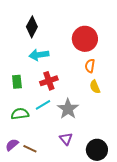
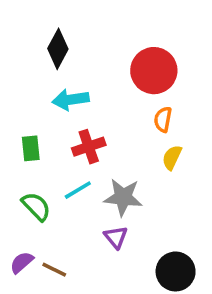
yellow semicircle: (95, 87) -> (172, 157), turned 48
gray star: (68, 109) -> (123, 197), turned -30
green semicircle: (20, 114) -> (36, 206), turned 54
purple triangle: (66, 139) -> (116, 237), moved

